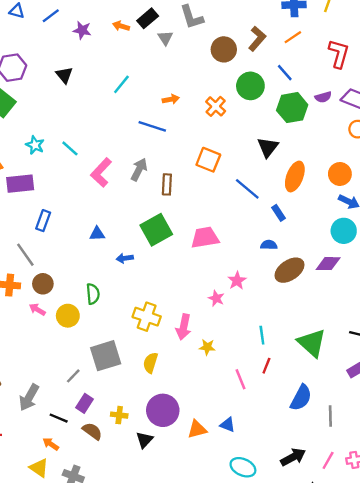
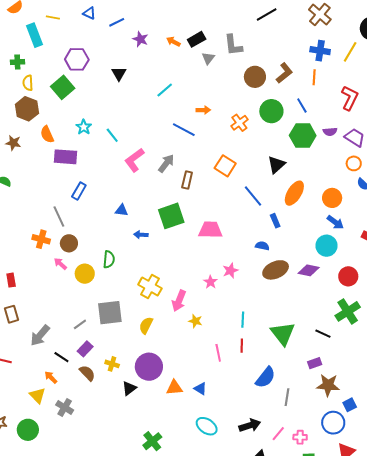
orange line: (293, 37) -> (314, 77), turned -63
red line: (266, 366) -> (242, 346), turned -32

